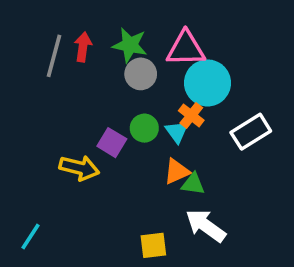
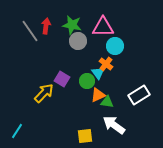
gray line: (54, 56) -> (30, 31), turned -50
cyan circle: (207, 83) -> (115, 46), size x0.7
green circle: (144, 128) -> (87, 81), moved
white rectangle: (251, 132) -> (139, 95), moved
yellow arrow: (79, 168) -> (44, 93), turned -60

